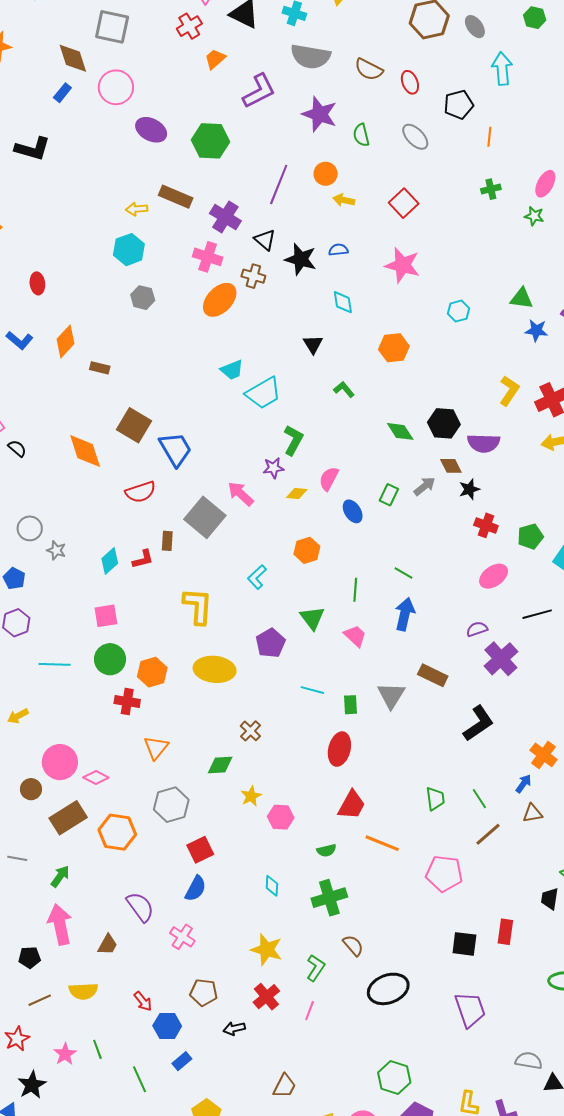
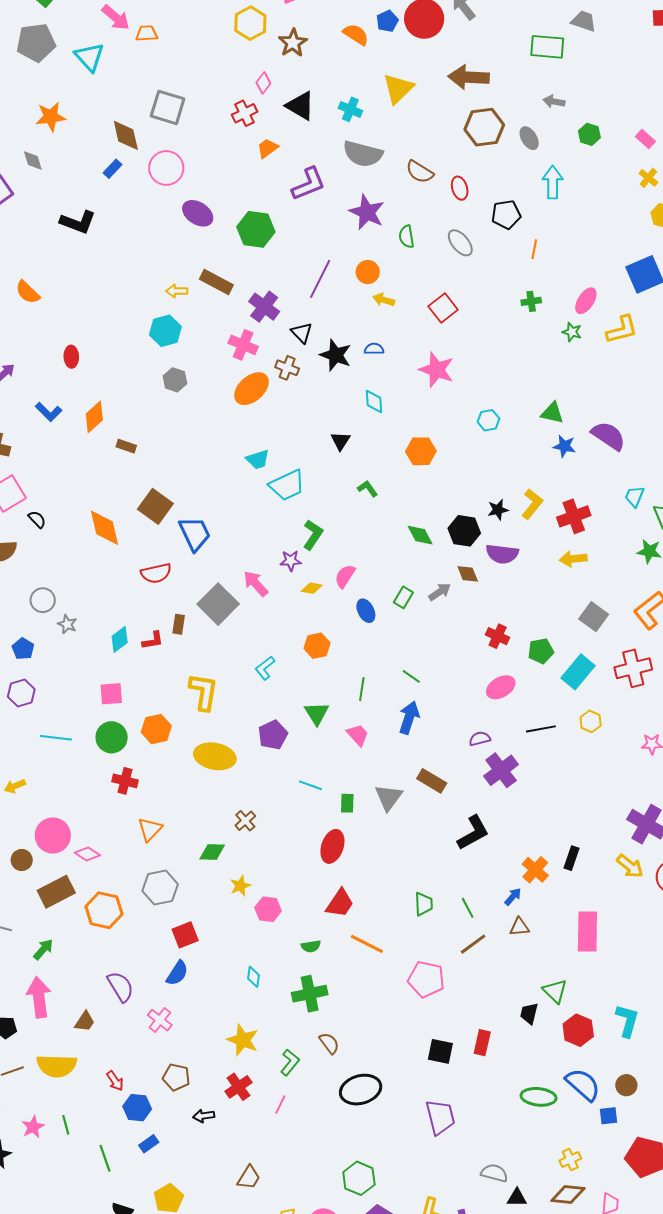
black star: (469, 489) -> (498, 510), moved
orange hexagon: (152, 672) -> (156, 729), moved
yellow semicircle: (83, 991) -> (57, 1066), size x1.4

